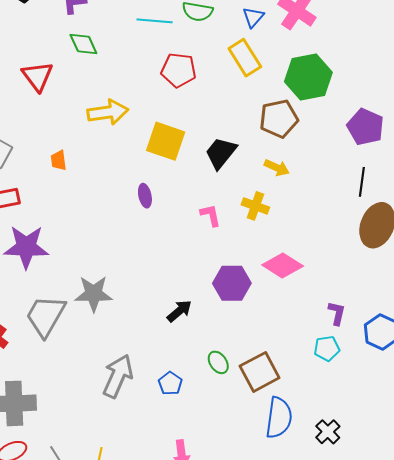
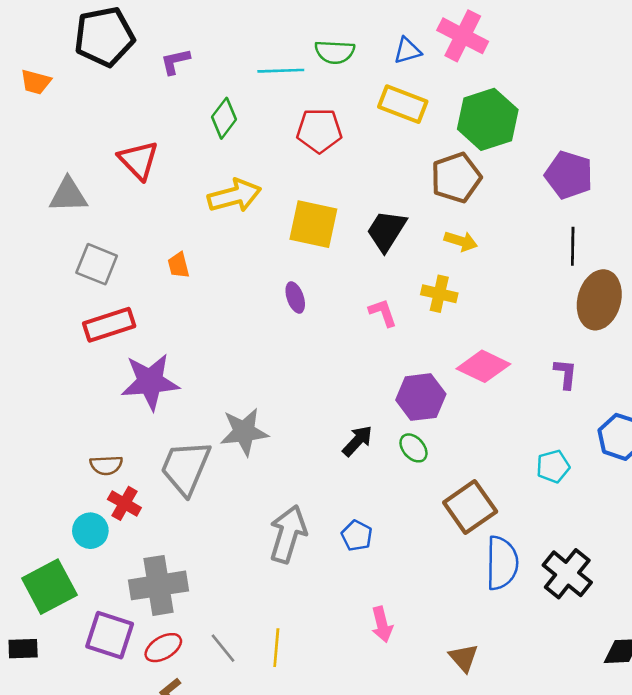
blue triangle: (253, 17) -> (407, 51), turned 40
green diamond: (83, 44) -> (224, 118), moved, turned 68
yellow rectangle: (245, 58) -> (403, 104), turned -30
purple L-shape: (337, 313) -> (565, 374), moved
green ellipse: (218, 362) -> (413, 448), moved
black cross: (328, 432) -> (567, 574), size x1.5

